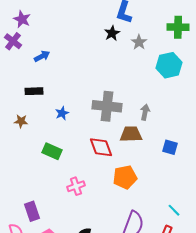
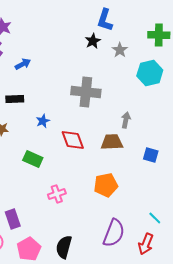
gray cross: (107, 106) -> (86, 92), moved
red diamond: (101, 147) -> (73, 140), moved

